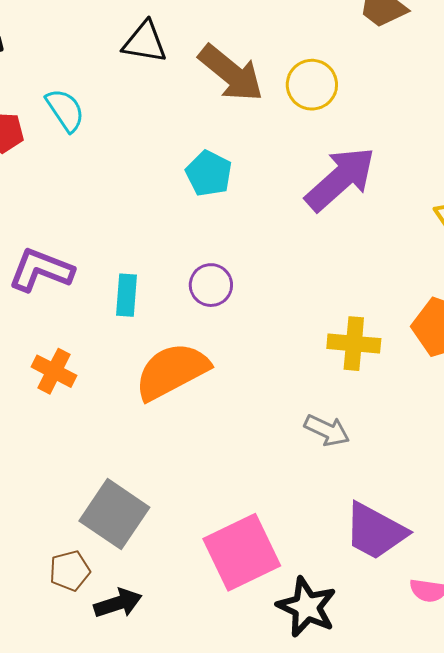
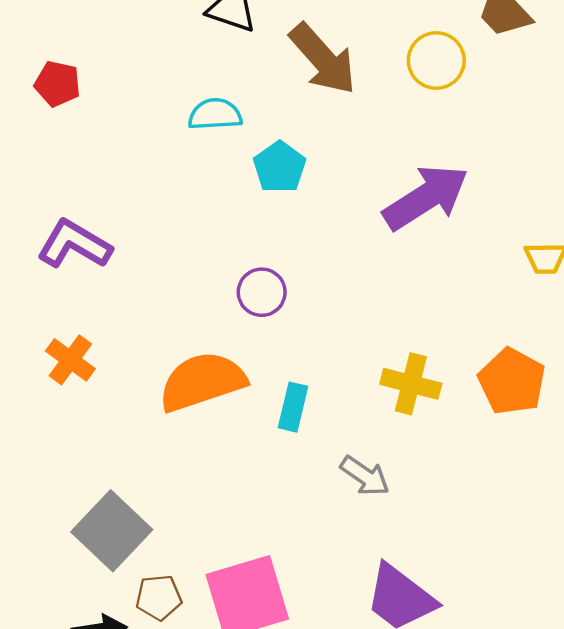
yellow circle: (312, 85) -> (436, 60), moved
cyan semicircle: (65, 110) -> (215, 114), moved, turned -69
cyan rectangle: (127, 295) -> (293, 407), moved
brown pentagon: (70, 571) -> (159, 597), moved

